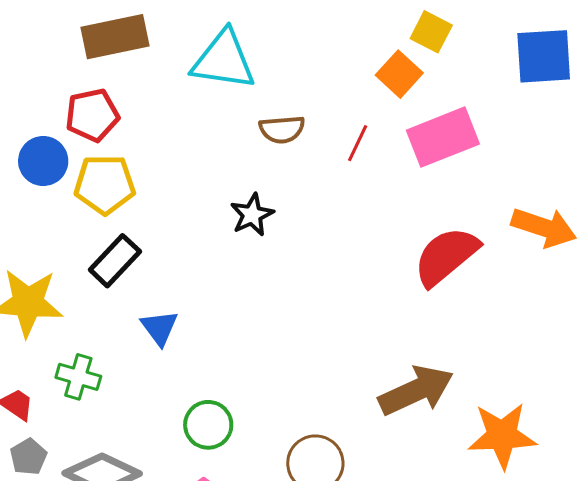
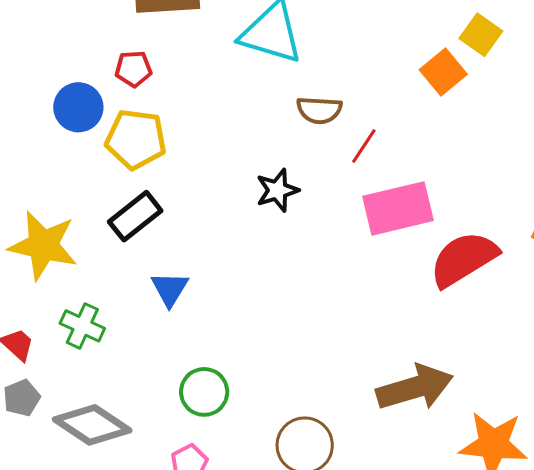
red pentagon: (92, 115) -> (133, 69), size x0.7
pink rectangle: (443, 137) -> (398, 208), moved
red line: (358, 143) -> (364, 146), moved

